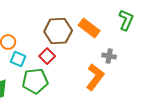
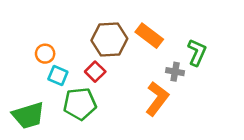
green L-shape: (126, 20) -> (197, 52), moved

